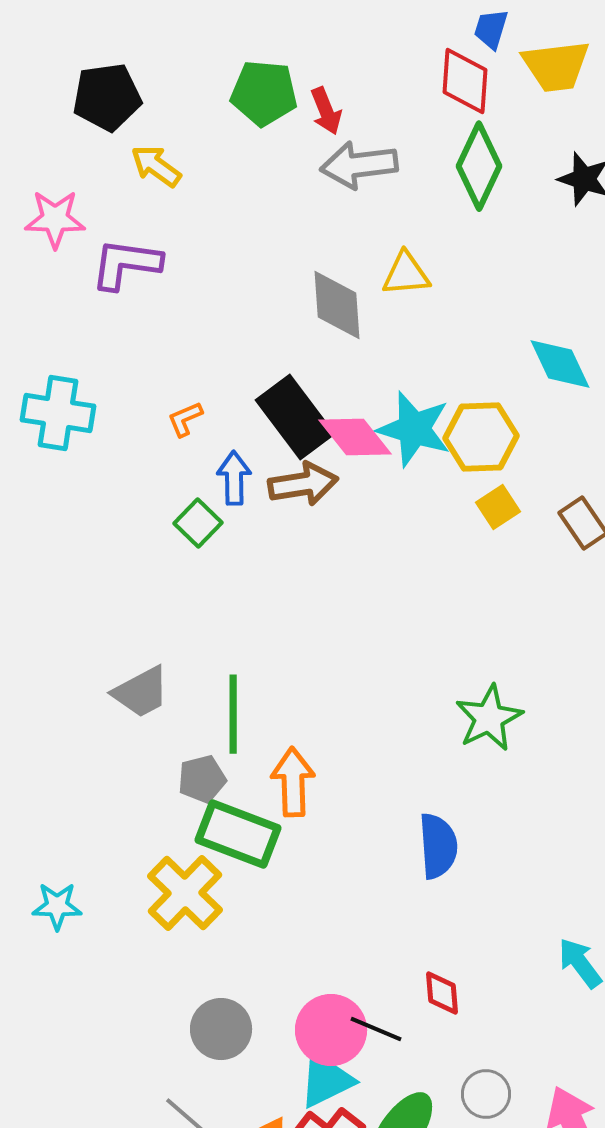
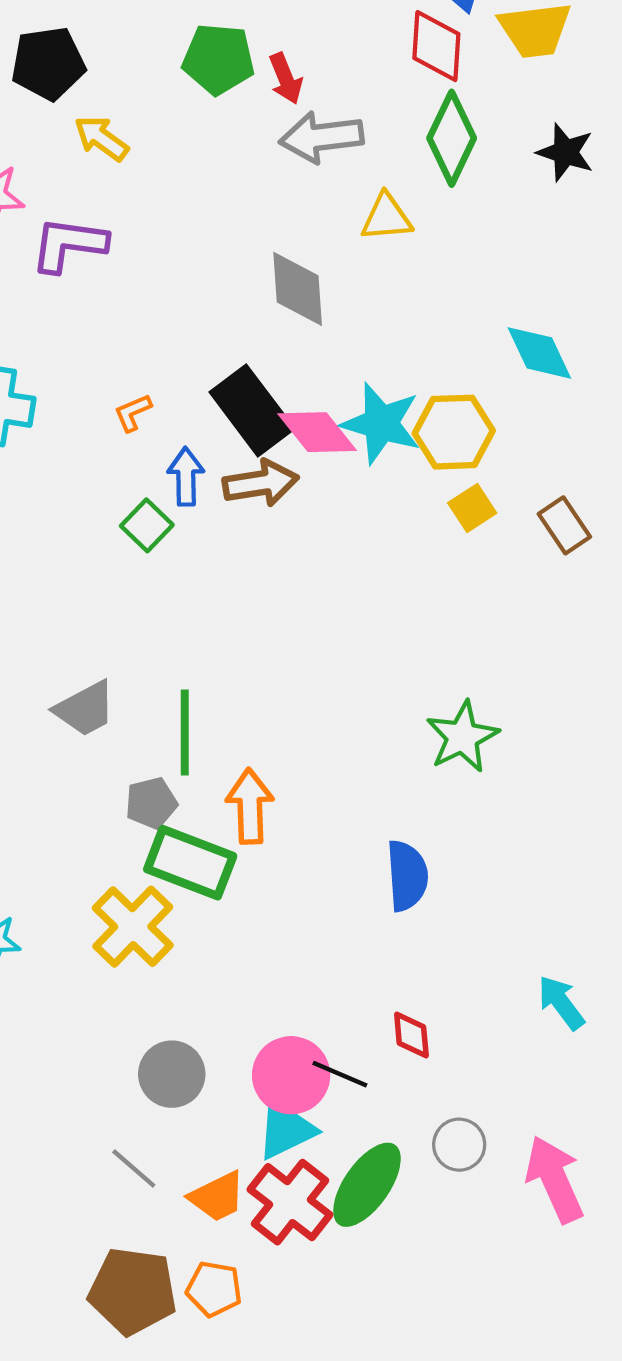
yellow triangle: (406, 274) -> (387, 217), moved

